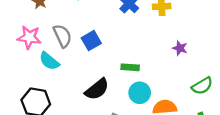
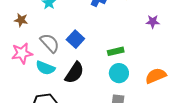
black semicircle: (97, 89) -> (74, 73), moved
cyan circle: (140, 93) -> (119, 73), moved

